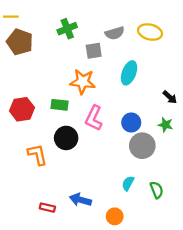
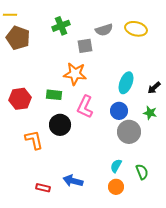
cyan ellipse: (129, 73) -> (126, 83), moved
black arrow: (170, 97) -> (154, 88), turned 96
orange circle: (115, 216) -> (116, 187), moved

